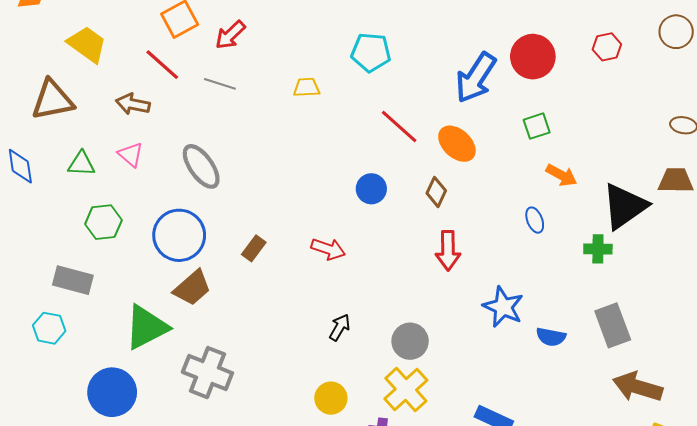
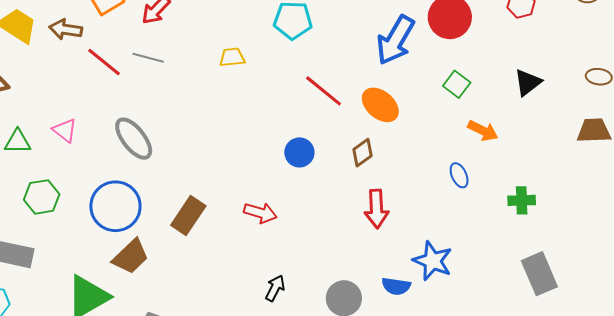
red line: (162, 65) -> (104, 62), moved
brown arrow: (133, 104) -> (66, 29), moved
green square: (537, 126) -> (457, 84), turned -32
brown diamond: (436, 192) -> (362, 153), turned 32
black triangle: (624, 206) -> (528, 82), moved, size x0.6
brown rectangle: (254, 248) -> (188, 216), size x1.5
blue semicircle: (551, 337) -> (396, 286), moved

